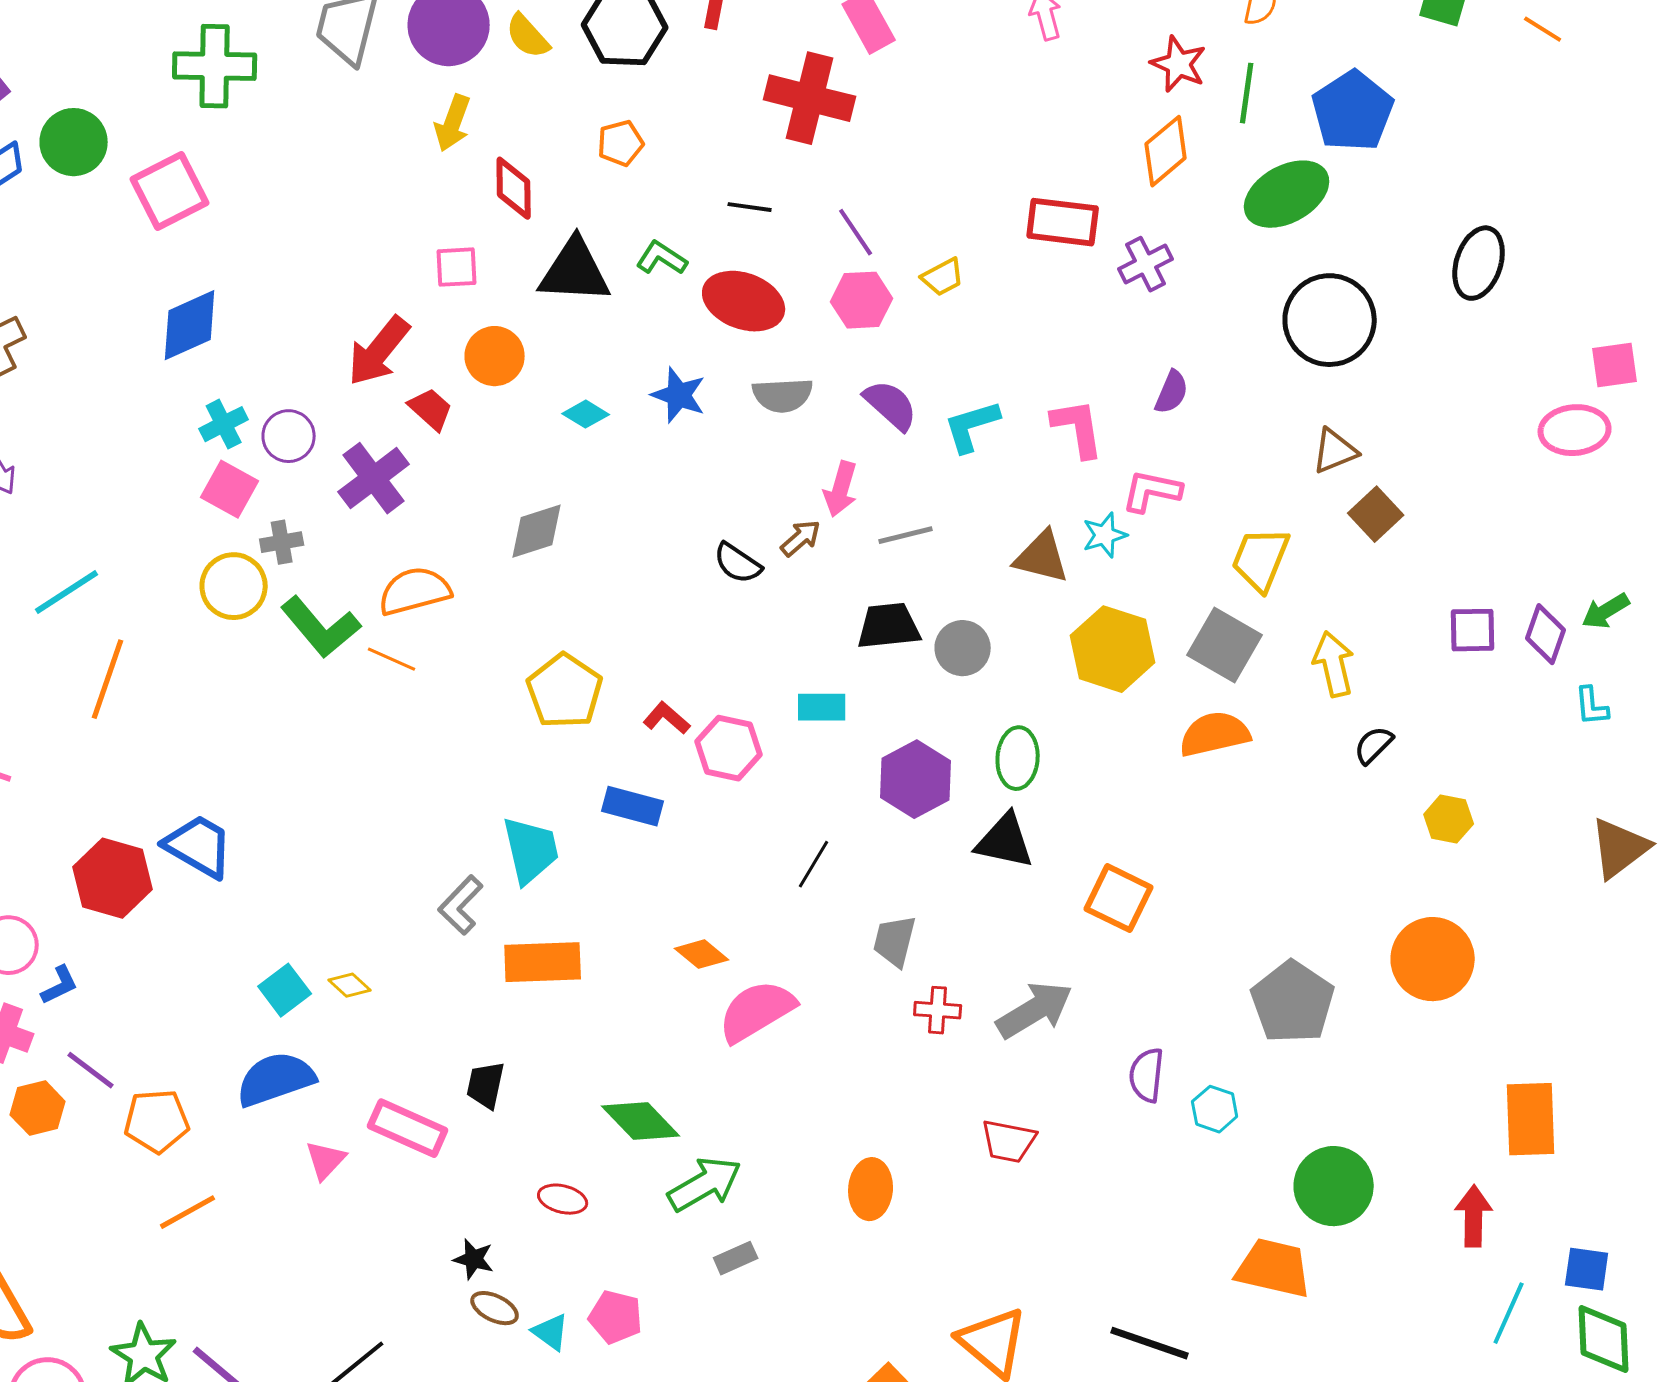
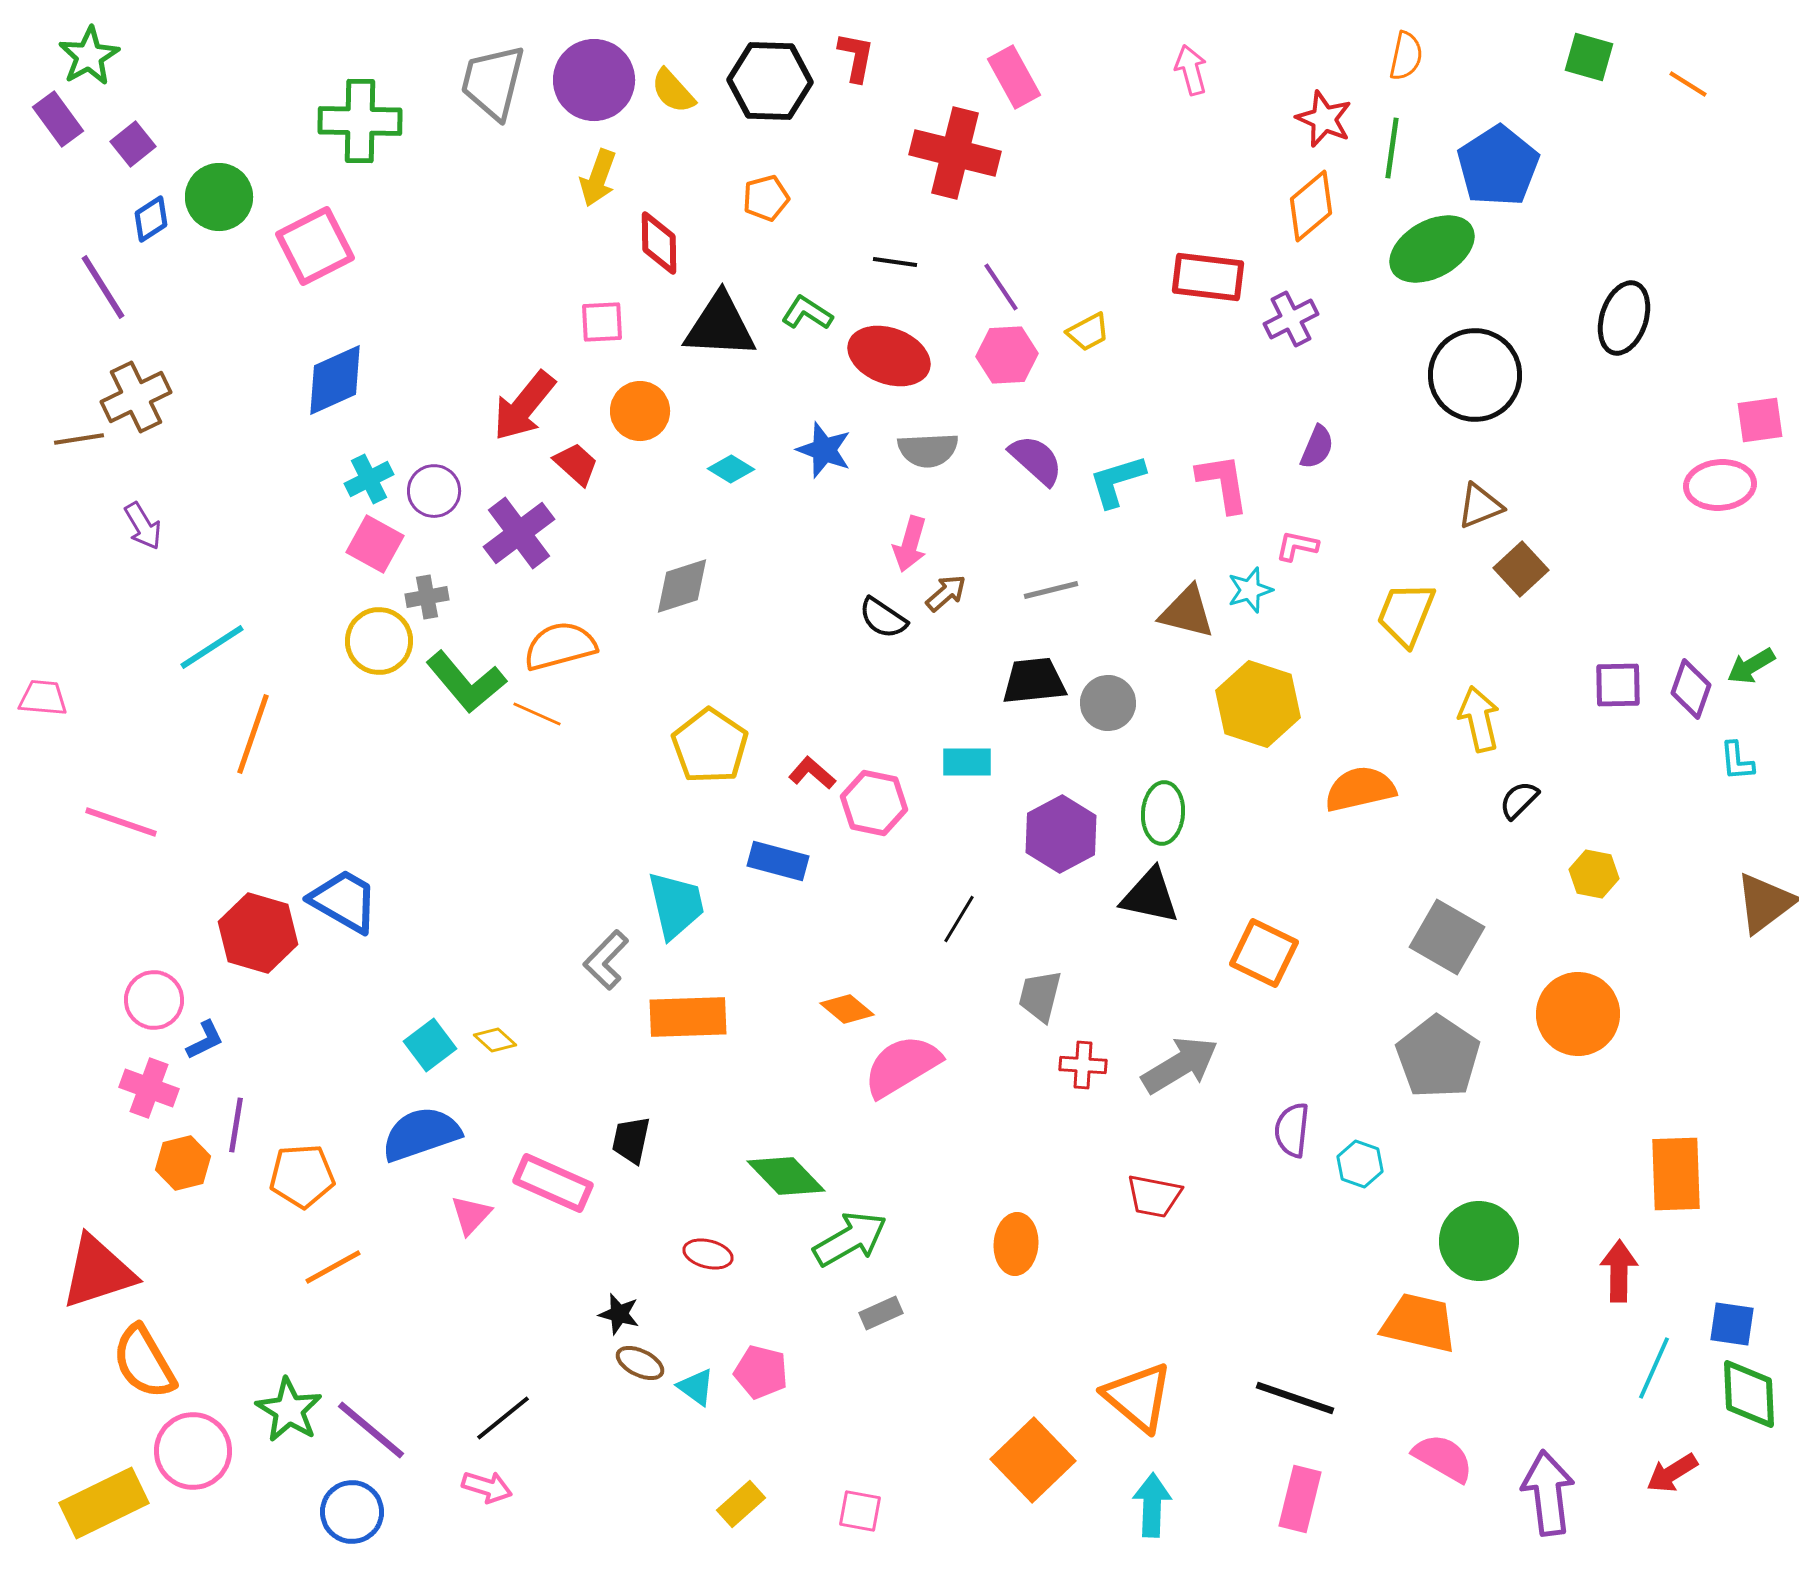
pink arrow: (841, 489) -> (910, 544), moved
pink L-shape: (1152, 491) -> (1297, 546), size x0.7
gray square: (1225, 645) -> (1447, 937), moved
purple line: (91, 1070) -> (236, 1125), turned 62

